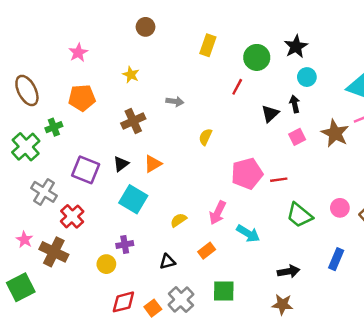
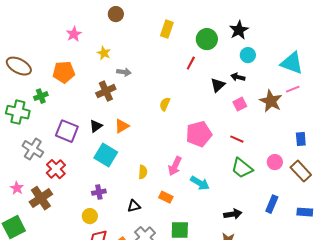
pink star: (78, 53) -> (74, 34), moved
brown ellipse: (27, 90) -> (19, 66), turned -35
gray arrow: (175, 101) -> (124, 72), moved
black arrow: (295, 104) -> (238, 77), turned -64
green cross: (26, 147) -> (18, 112), turned -35
red line: (279, 180) -> (237, 139), moved, turned 32
yellow semicircle: (179, 220) -> (143, 172), turned 128
orange rectangle: (207, 251) -> (166, 197), turned 64
brown cross: (54, 252) -> (41, 198), turned 30
yellow circle: (106, 264) -> (90, 216), moved

